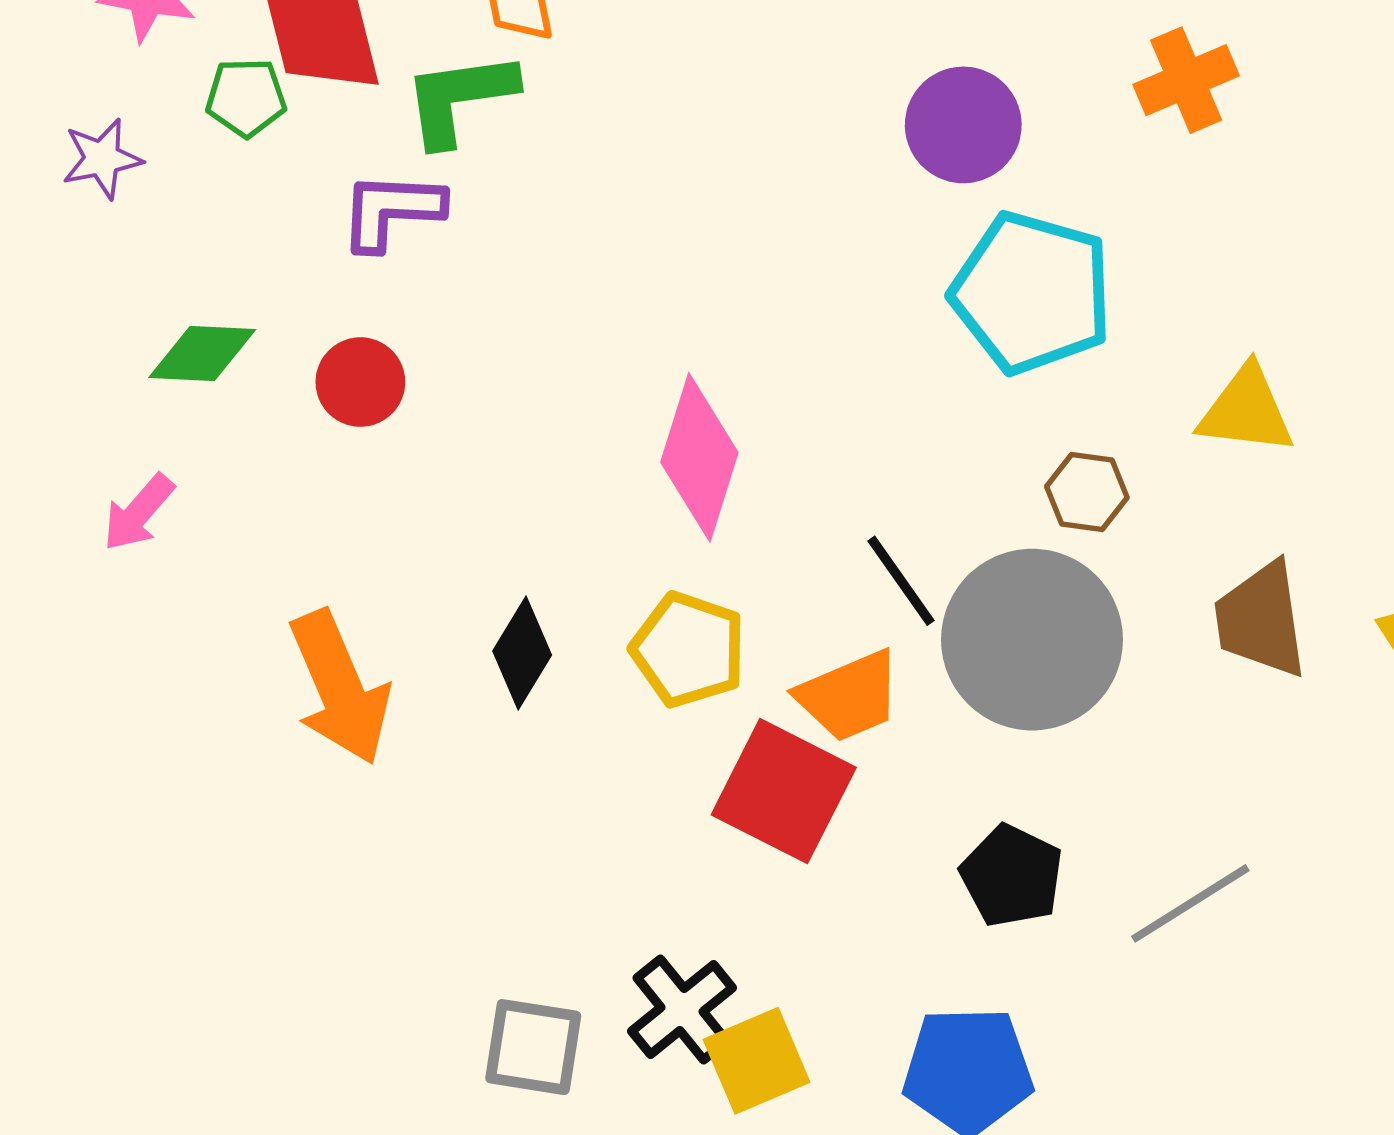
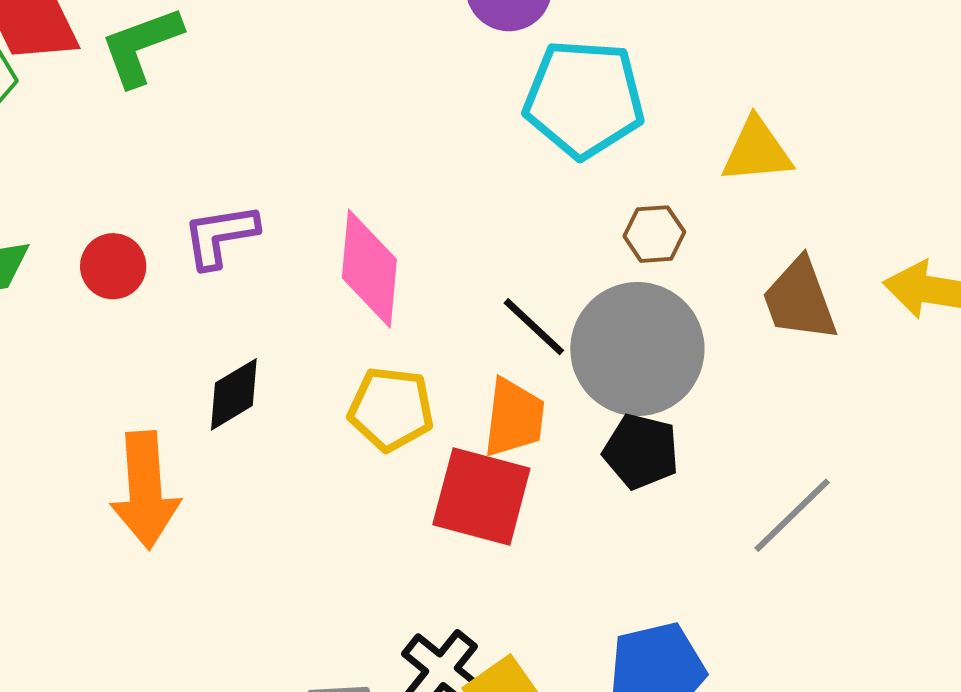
purple L-shape: (391, 211) -> (220, 236), moved
black diamond: (522, 653) -> (234, 394), moved, turned 40
orange arrow: (340, 688) -> (145, 490), turned 31
orange trapezoid: (849, 696) -> (514, 418), turned -48
black pentagon: (1012, 876) -> (641, 451), moved

